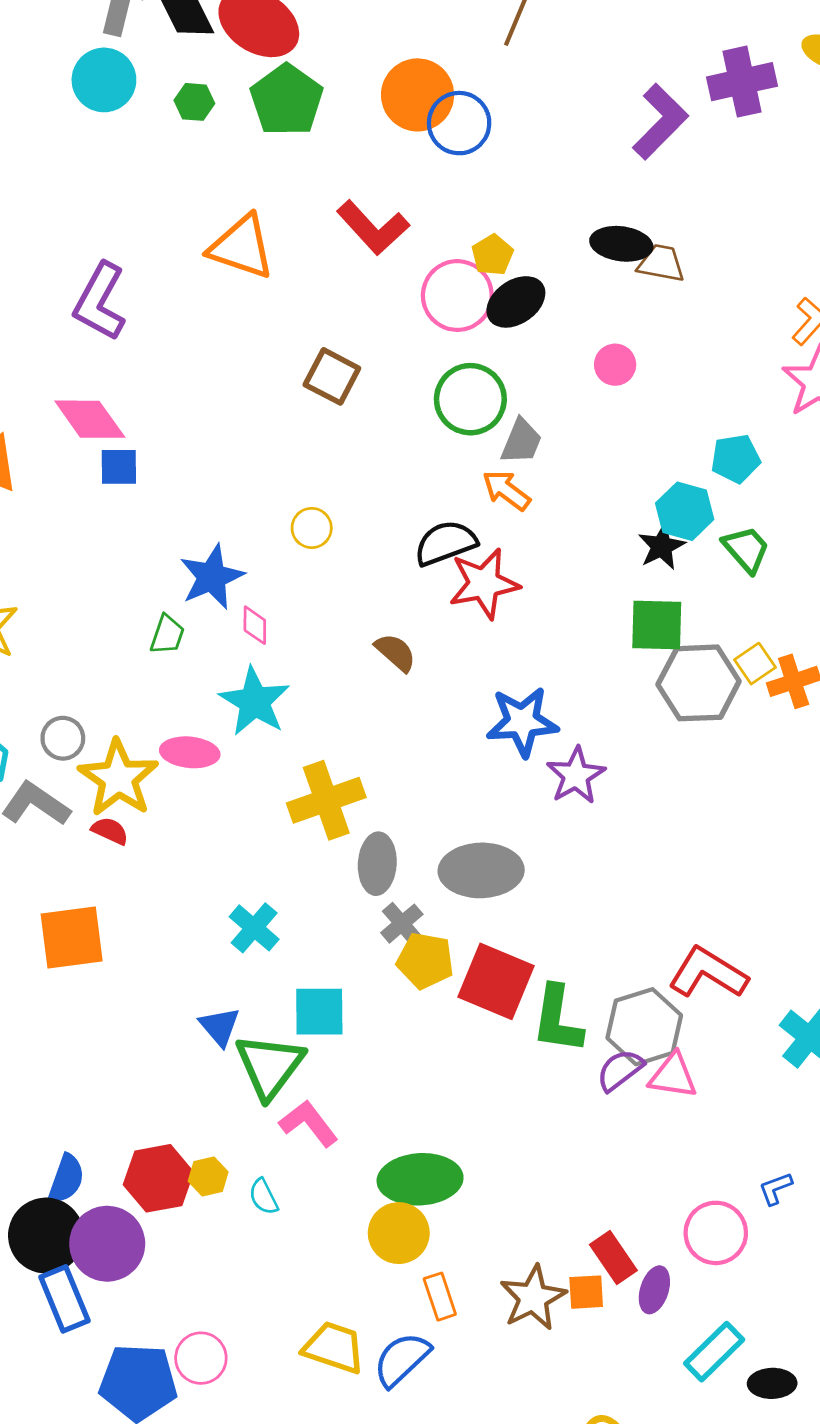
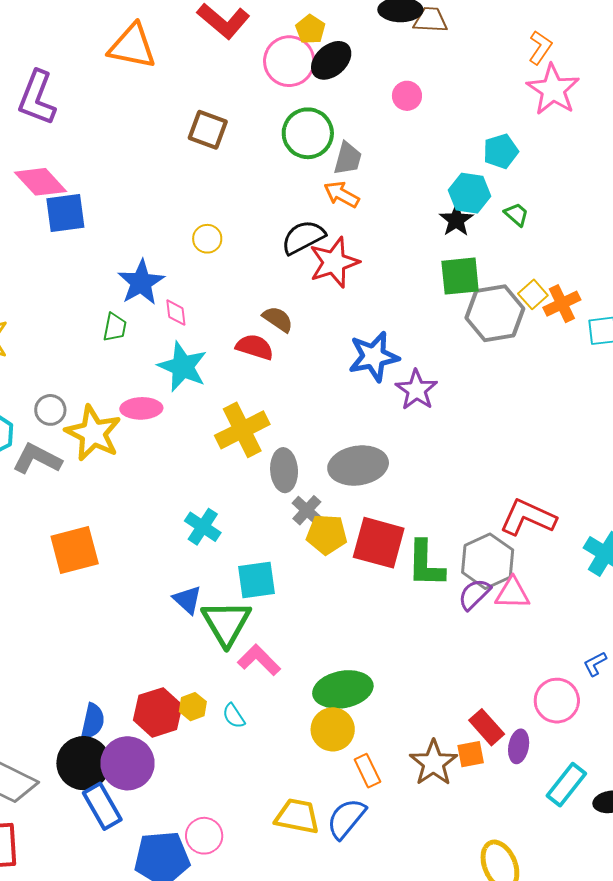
blue square: (119, 467) -> (65, 213), size x1.4
green trapezoid: (746, 549) -> (516, 214), size x0.7
red semicircle: (110, 831) -> (255, 347), moved, size x1.4

